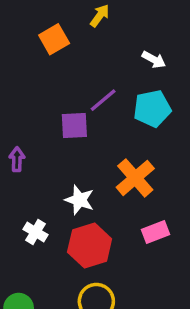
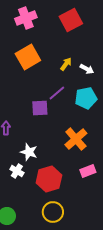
yellow arrow: (100, 16) -> (66, 64), moved
orange square: (54, 39) -> (28, 57), size x1.4
white star: (79, 200) -> (29, 152), moved

